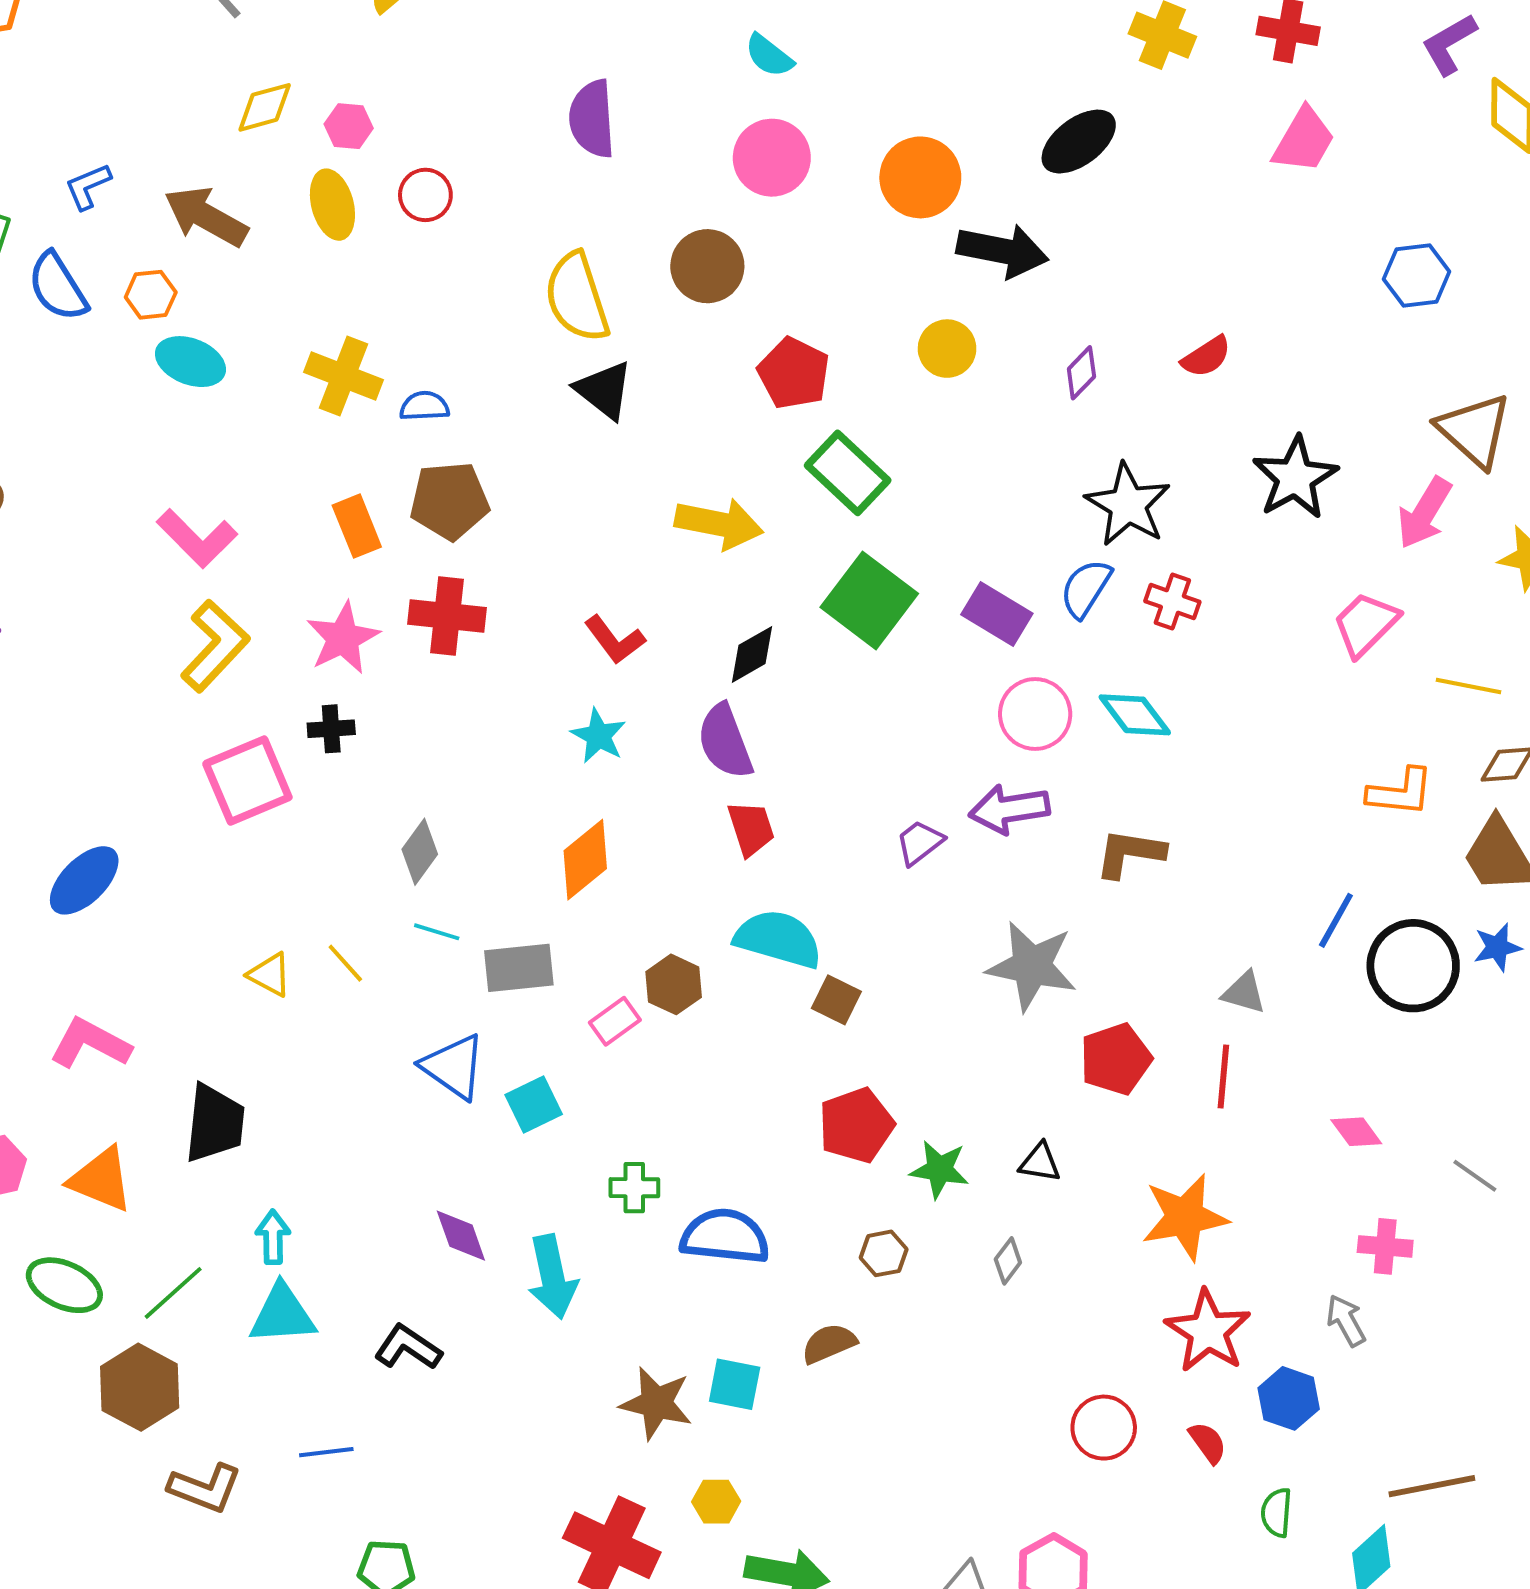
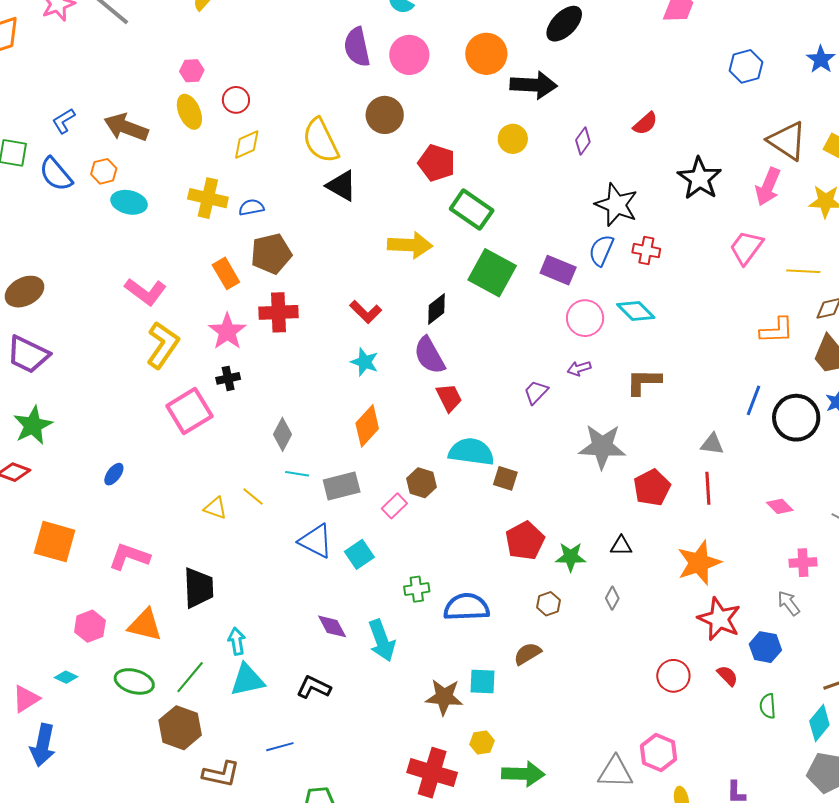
yellow diamond: (265, 107) -> (247, 145), moved
purple semicircle: (592, 119) -> (357, 47), moved
purple arrow: (1009, 809) -> (579, 368), size x0.6
blue ellipse: (84, 880) -> (114, 474), size x0.6

